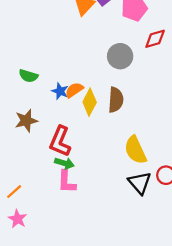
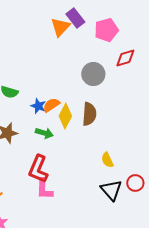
red L-shape: (60, 141) -> (38, 169), moved
yellow semicircle: (135, 150) -> (107, 160), size x0.6
green arrow: (64, 163) -> (44, 133), moved

